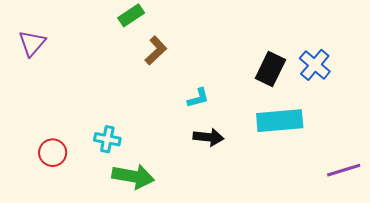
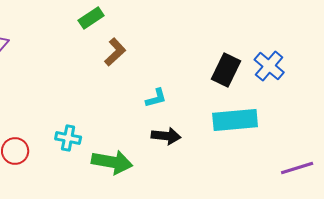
green arrow: (133, 176) -> (112, 162), moved

